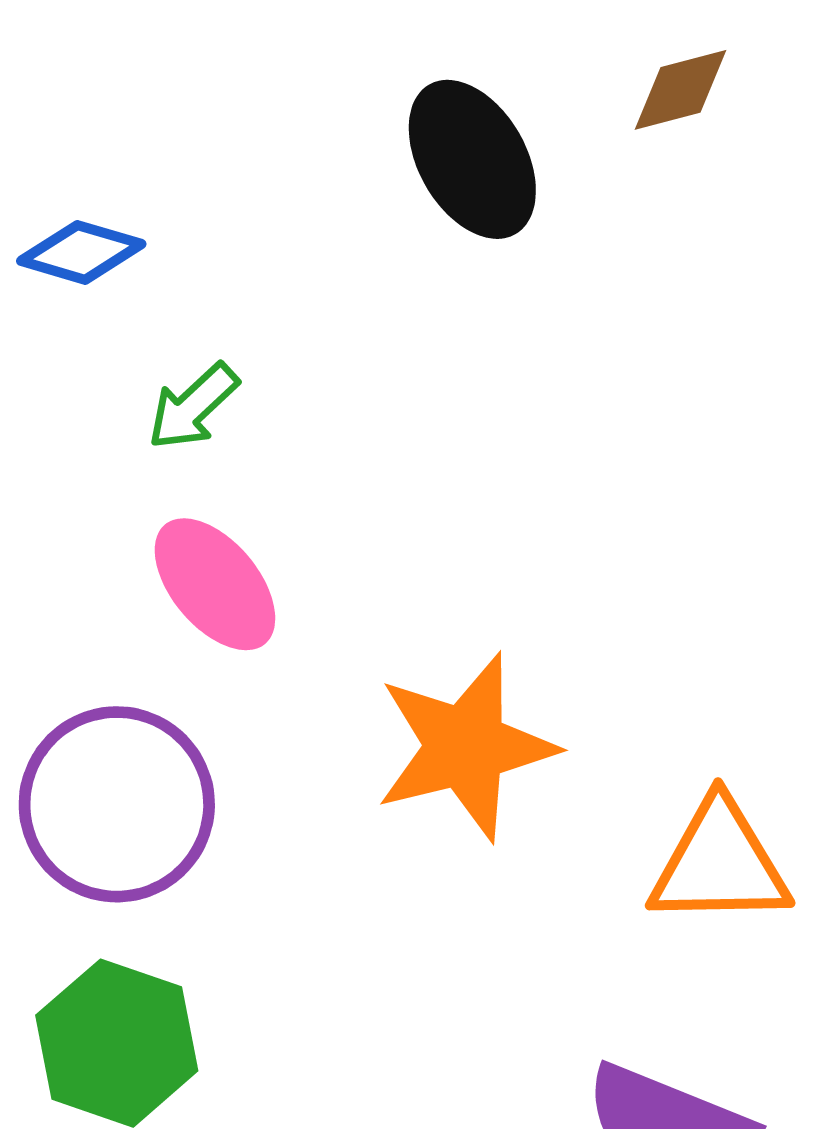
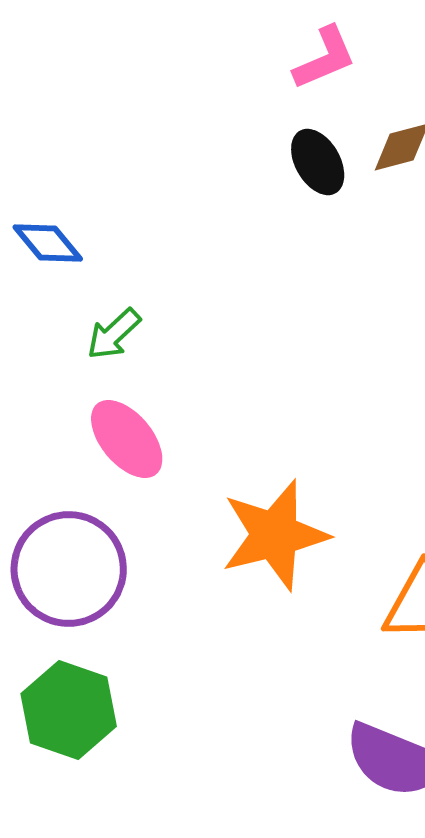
black ellipse: (472, 159) -> (318, 162), moved, size x0.7
blue diamond: (81, 252) -> (48, 243), turned 34

